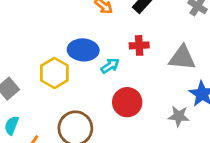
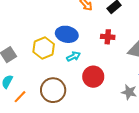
cyan arrow: (110, 66) -> (73, 56), moved

